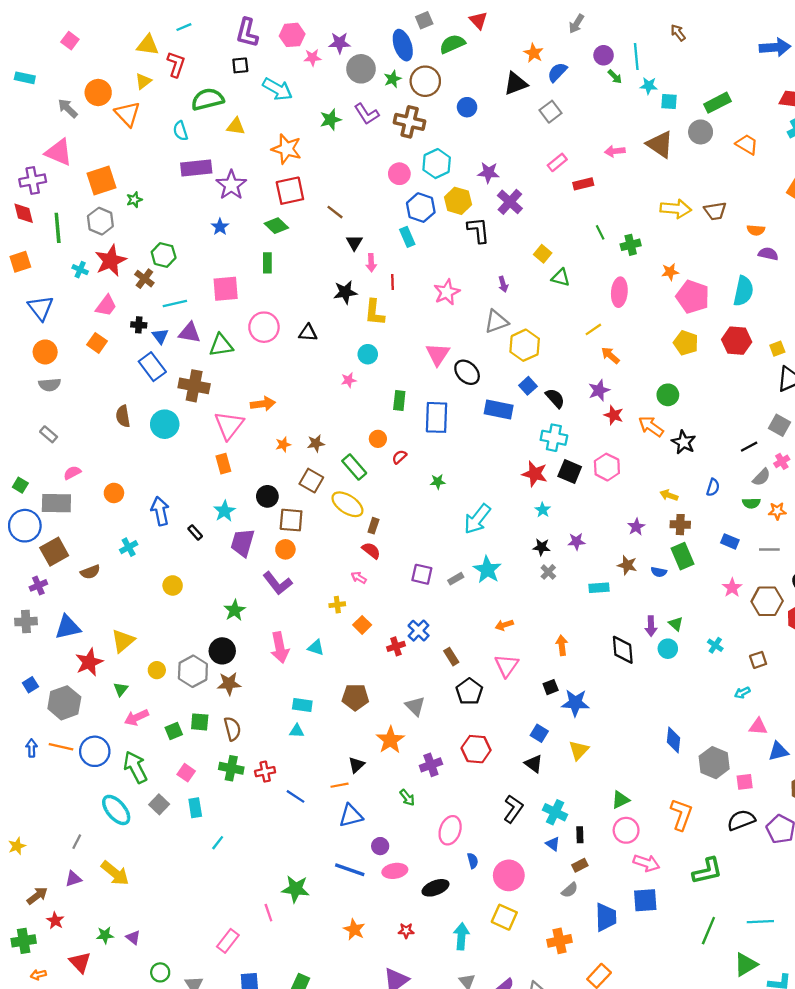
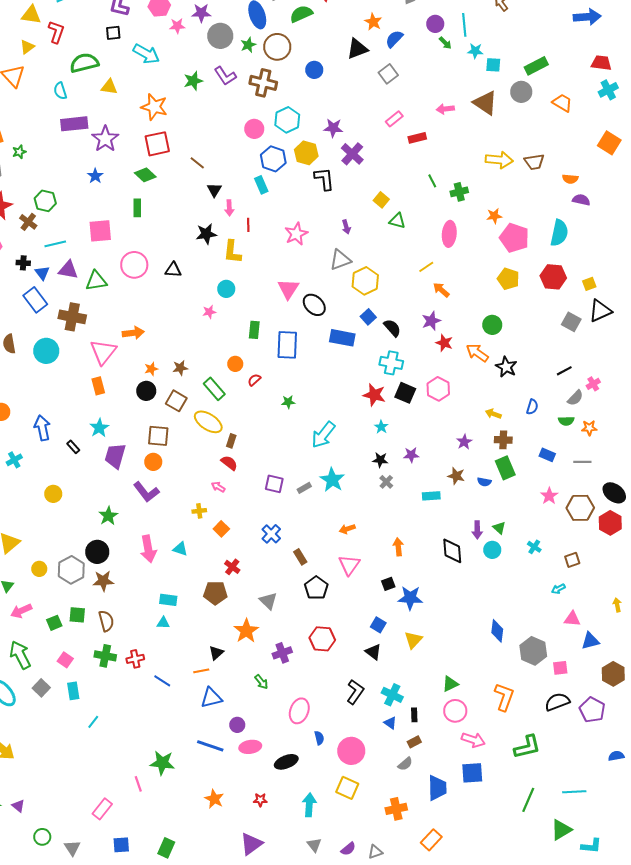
gray square: (780, 425) -> (571, 322), moved
black circle: (267, 496) -> (146, 391), moved
red cross: (396, 646) -> (232, 567), moved, turned -35

